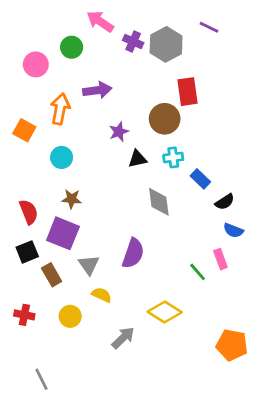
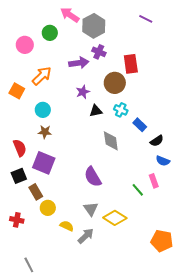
purple cross: (133, 42) -> (99, 52), moved
gray hexagon: (166, 44) -> (94, 26), moved
purple arrow: (97, 90) -> (79, 63), moved
orange arrow: (60, 109) -> (42, 76), turned 35
cyan cross: (173, 157) -> (121, 110), turned 32
brown star: (72, 199) -> (45, 132), moved
purple semicircle: (133, 253) -> (93, 177), turned 130
gray triangle: (89, 265) -> (91, 209), moved
yellow semicircle: (102, 295) -> (67, 226), moved
yellow circle: (70, 316) -> (48, 208), moved

